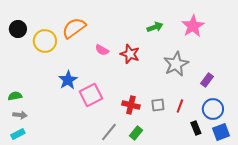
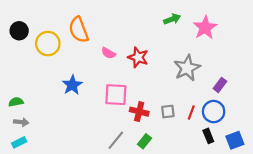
green arrow: (155, 27) -> (172, 19), moved
orange semicircle: (74, 28) -> (79, 30), turned -75
pink square: (91, 95) -> (116, 95), moved, turned 30
blue circle: (213, 109) -> (214, 112), moved

